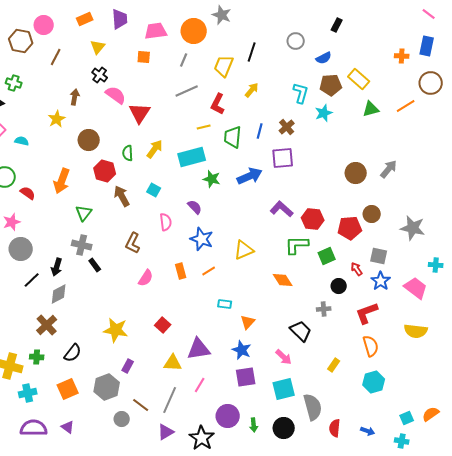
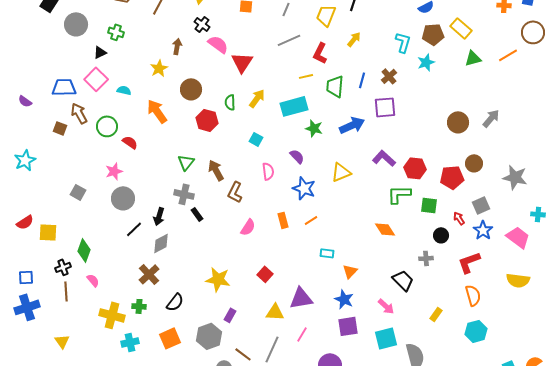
orange arrow: (62, 181) -> (157, 111), moved, turned 125
brown arrow: (122, 196) -> (216, 170), moved
yellow triangle: (244, 250) -> (341, 172), moved
green square: (327, 256) -> (429, 205), turned 30
gray square: (379, 256) -> (481, 205), turned -36

